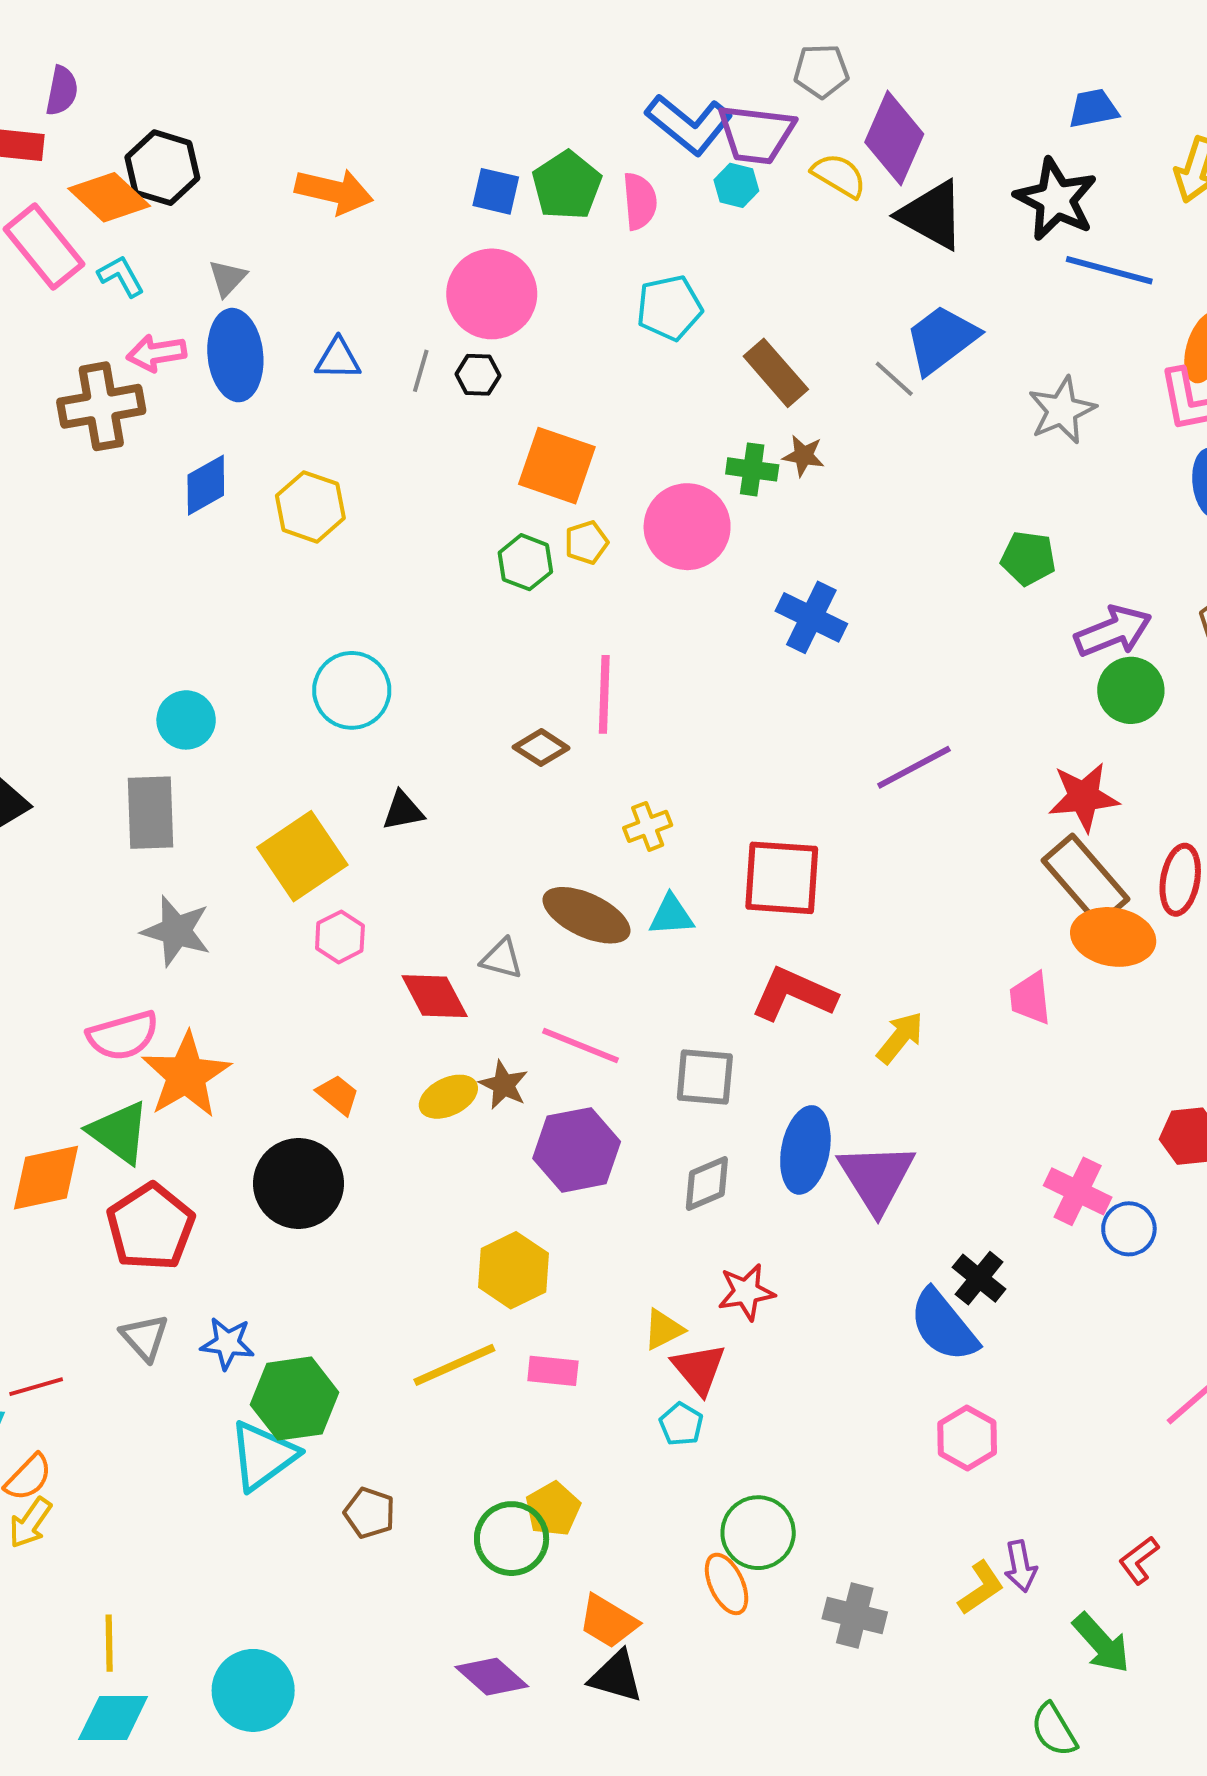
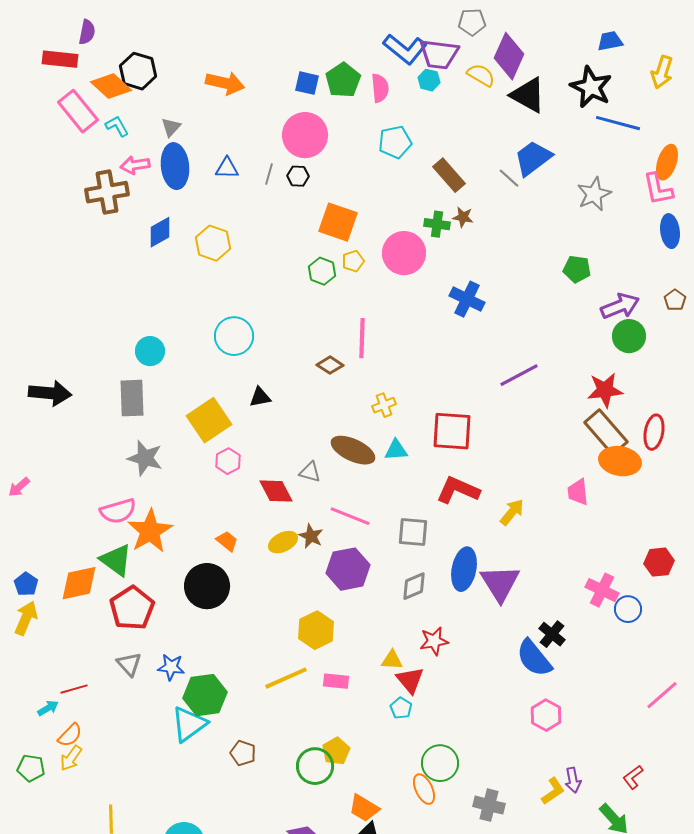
yellow triangle: (663, 1329) -> (392, 660), turned 30

